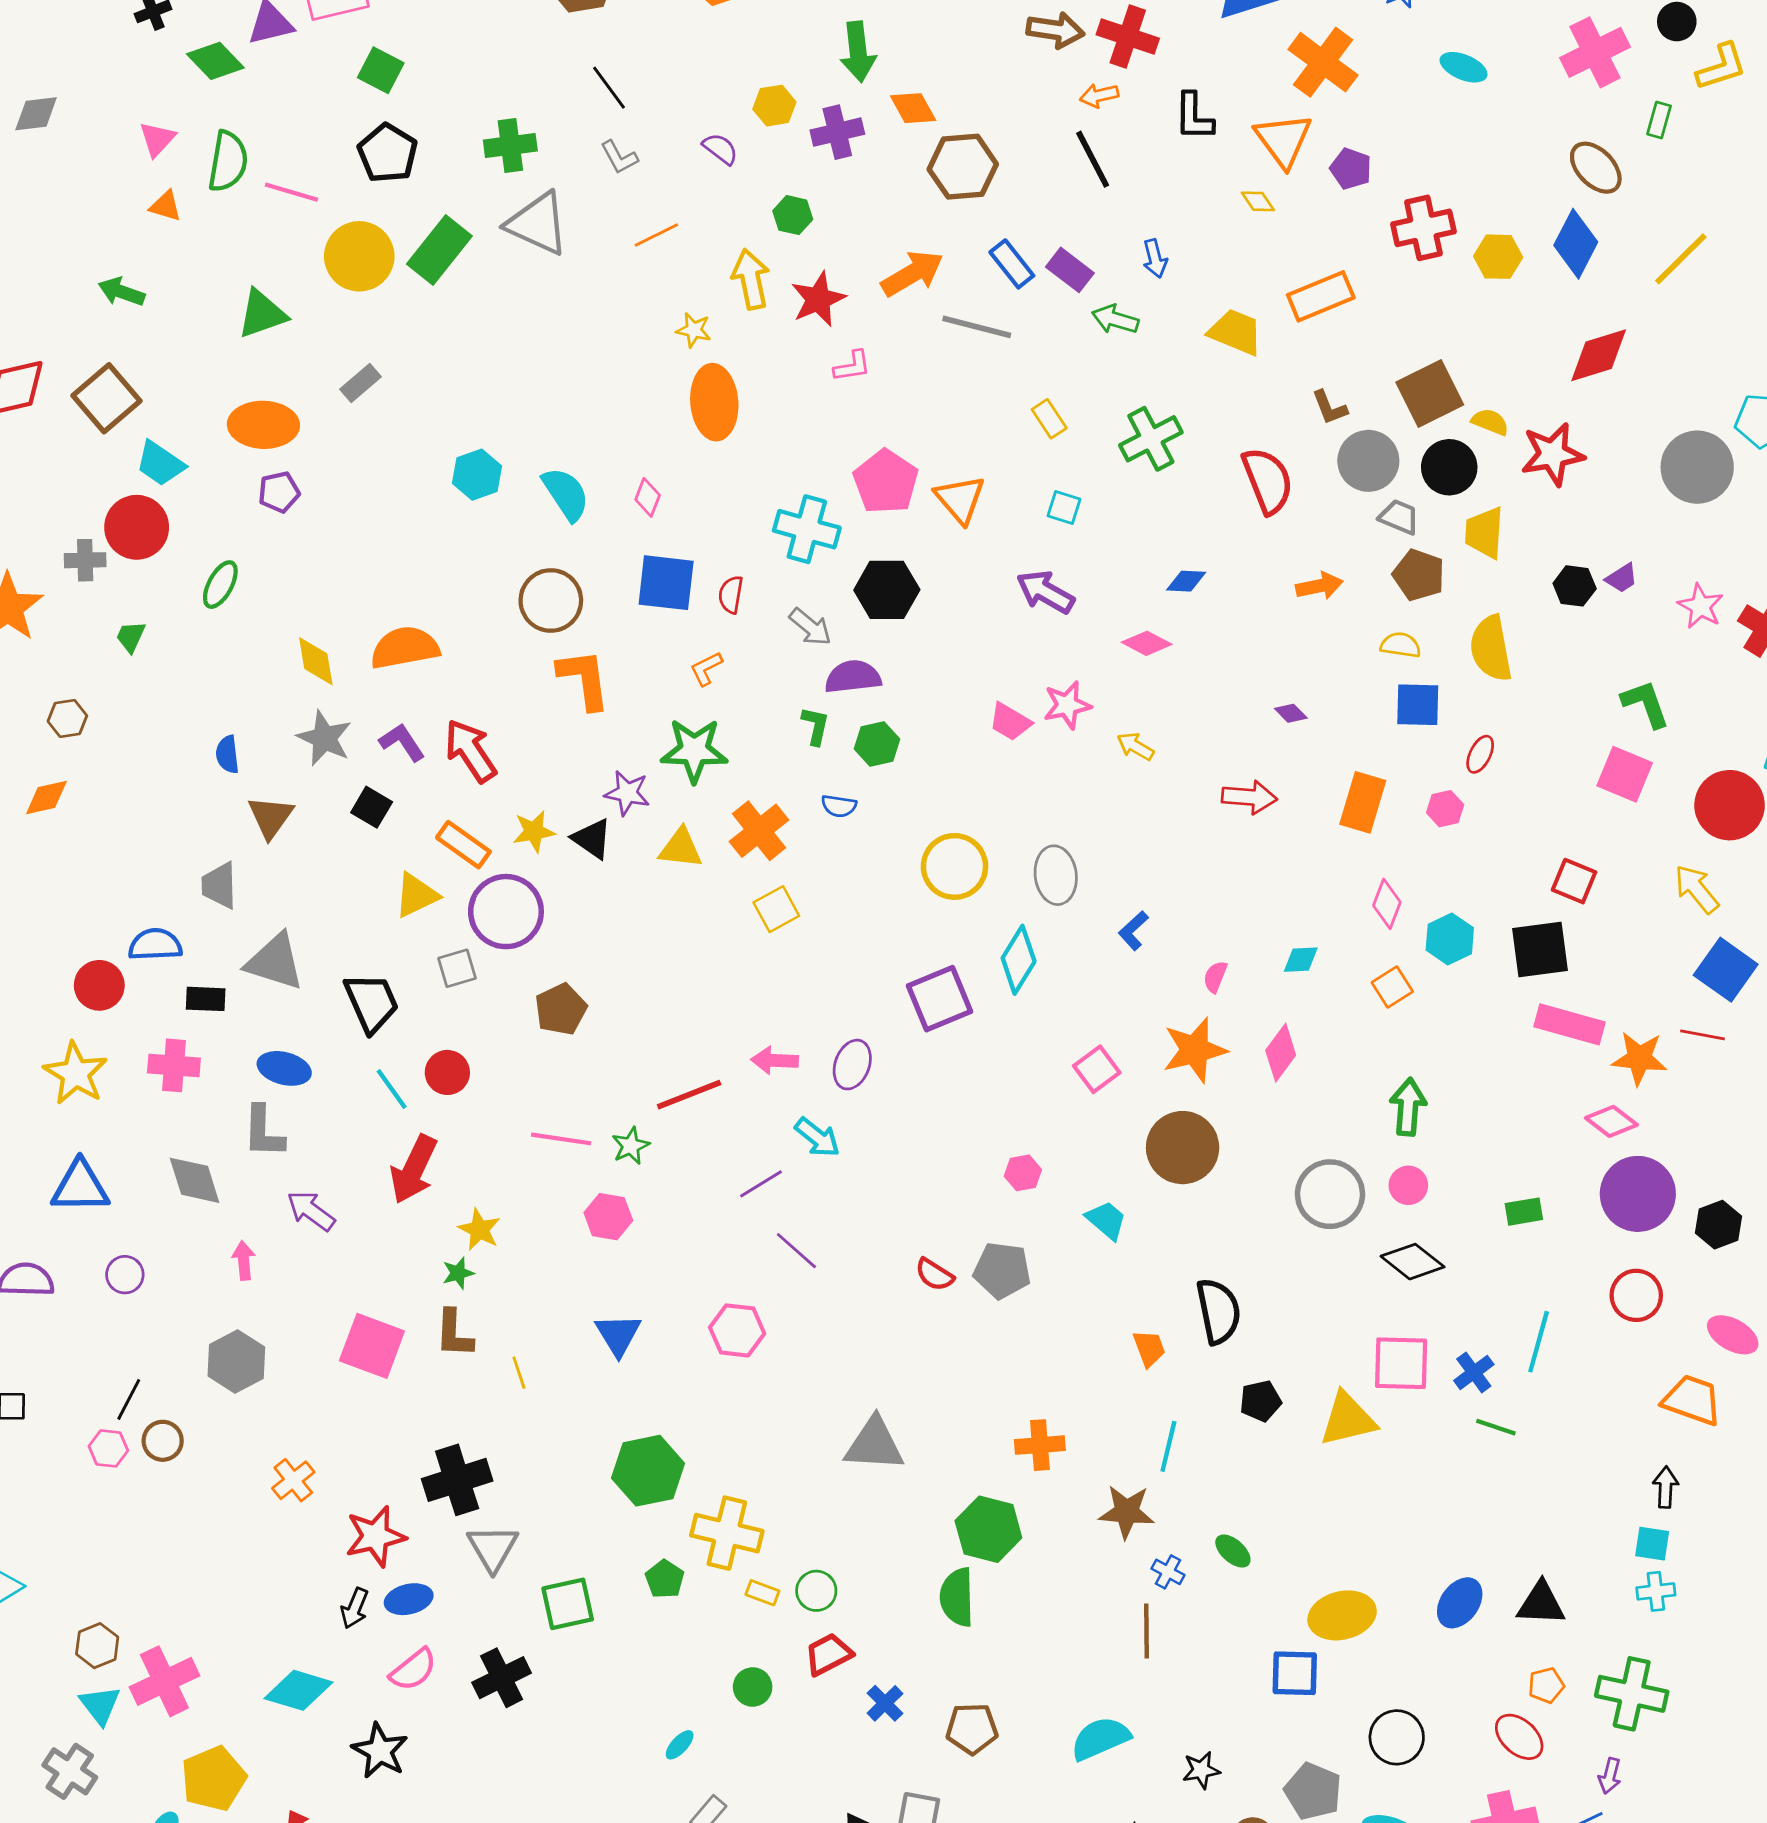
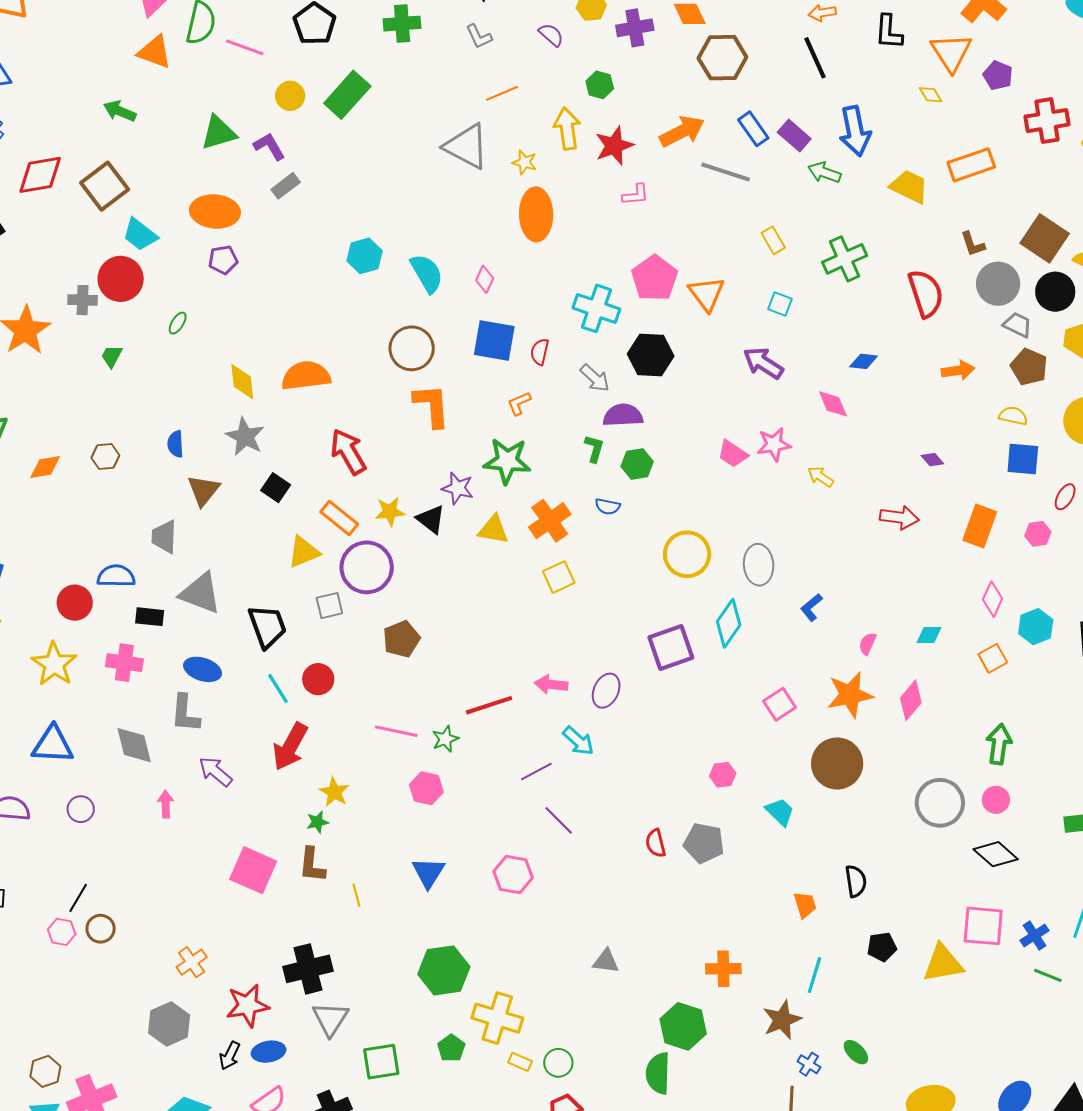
orange triangle: (166, 206) -> (155, 52), size x1.5
gray triangle: (538, 224) -> (466, 146), moved
yellow circle: (359, 256) -> (290, 96), size x0.6
blue arrow: (1155, 259) -> (855, 131), size x1.8
brown square: (1430, 394) -> (1045, 238), turned -33
green ellipse: (220, 585) -> (178, 323), size x0.7
pink diamond: (1147, 643) -> (833, 404), turned 36
brown hexagon: (67, 718) -> (105, 457), moved
purple L-shape: (402, 742) -> (269, 146), moved
red semicircle: (934, 1275) -> (656, 843), turned 40
black semicircle: (1218, 1311) -> (856, 881), size x0.7
gray hexagon: (236, 1361) -> (169, 1024), moved
gray triangle: (874, 1444) -> (606, 961), size x0.6
brown star: (1127, 1512) -> (782, 1020), turned -30

